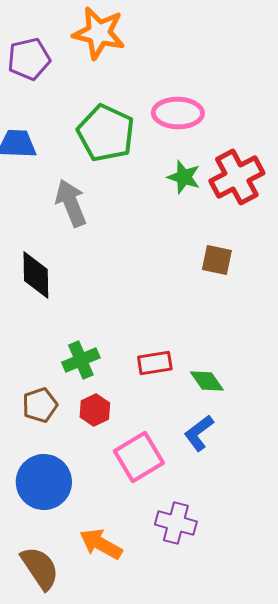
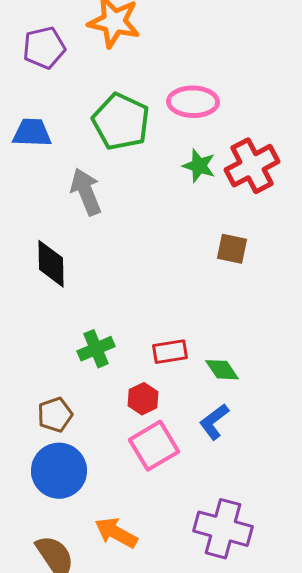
brown pentagon: (40, 405) -> (55, 415), moved
red hexagon: (95, 410) -> (143, 399), moved
purple cross: (176, 523) -> (223, 529), moved, size x1.4

